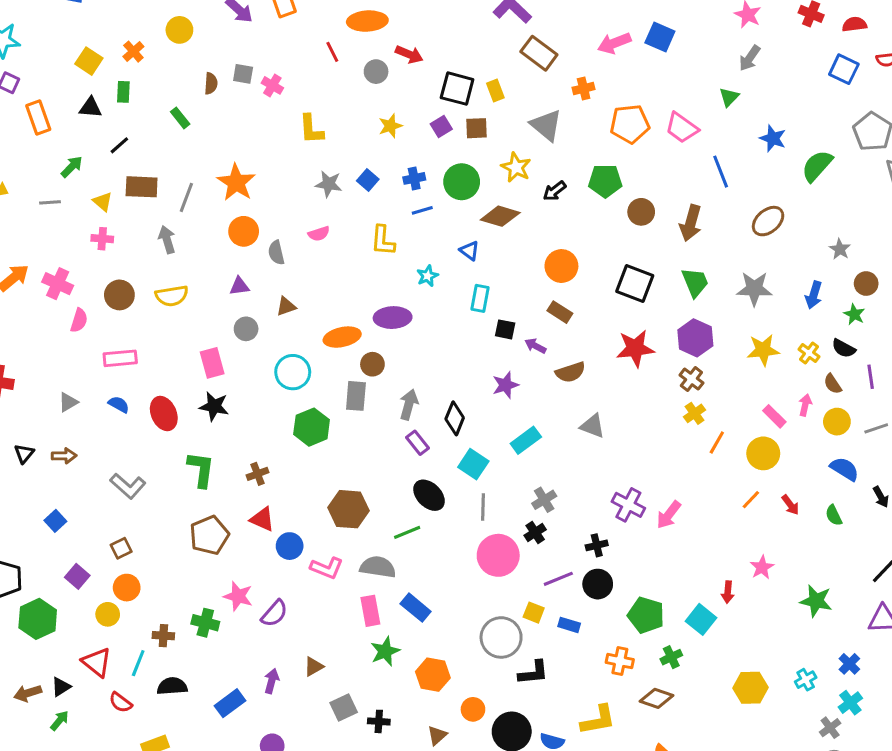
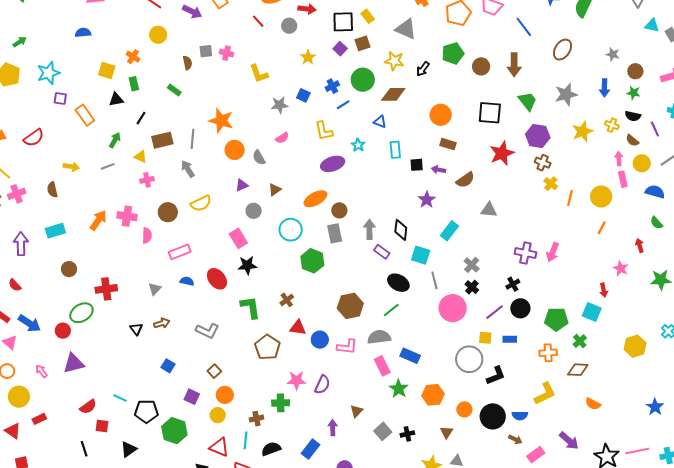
purple ellipse: (393, 318) -> (333, 164), moved
pink rectangle: (774, 416) -> (623, 179), moved, turned 49
red arrow: (790, 505) -> (640, 245), moved, turned -144

